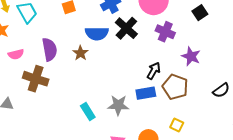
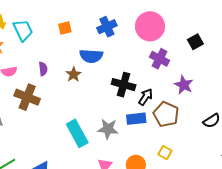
black cross: (126, 28) -> (124, 85), moved, turned -30
purple semicircle: (50, 49) -> (43, 69), size x0.6
cyan rectangle: (88, 112) -> (77, 133), size x1.5

